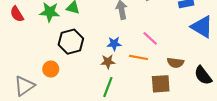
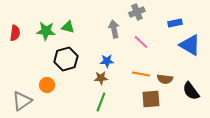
red semicircle: (17, 14) -> (15, 33), turned -140
pink line: (150, 38) -> (141, 42), moved
orange line: (138, 57) -> (141, 74), moved

